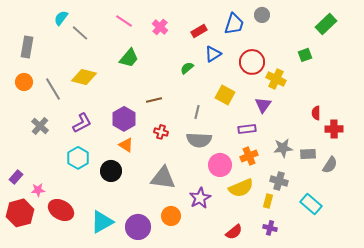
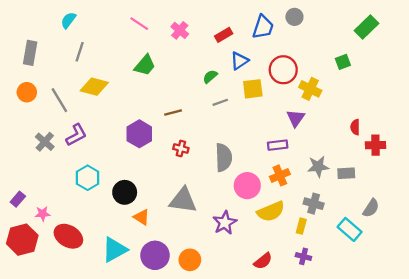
gray line: (80, 33) -> (80, 52), moved, turned 66
yellow square: (225, 95) -> (253, 89), moved, turned -36
gray line: (197, 112) -> (220, 102), moved, turned 56
purple L-shape: (82, 123) -> (76, 135), moved
gray semicircle: (199, 140) -> (224, 157), turned -95
orange triangle: (126, 145) -> (142, 217), moved
gray semicircle: (330, 165) -> (371, 208), moved
orange circle: (171, 216) -> (190, 260), moved

